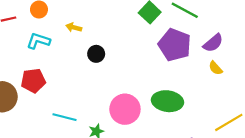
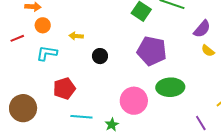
purple pentagon: (175, 45) -> (152, 51), moved
red pentagon: (33, 81) -> (64, 88), moved

